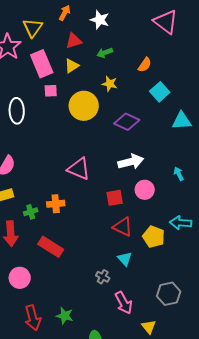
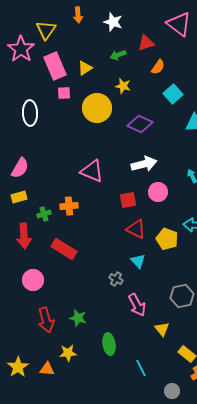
orange arrow: (65, 13) -> (78, 15), turned 147
red triangle: (74, 41) -> (146, 43), moved

